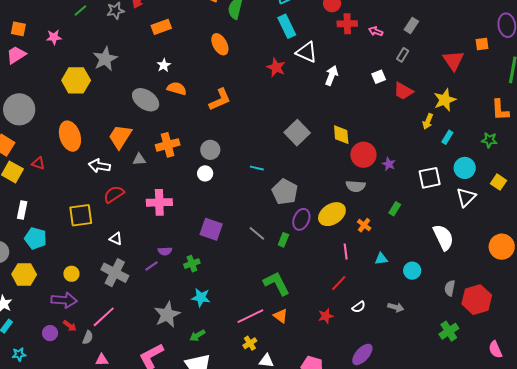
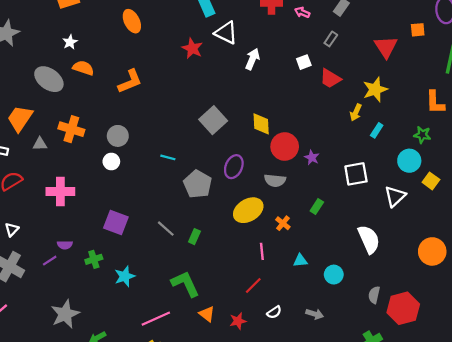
orange cross: (168, 145) -> (71, 129), turned 30
cyan circle: (465, 168) -> (409, 161), moved
purple ellipse: (301, 219) -> (234, 167), moved
white triangle: (116, 239) -> (12, 229), turned 48
cyan star: (201, 298) -> (125, 276), moved, turned -30
orange triangle: (281, 316) -> (207, 314), moved

